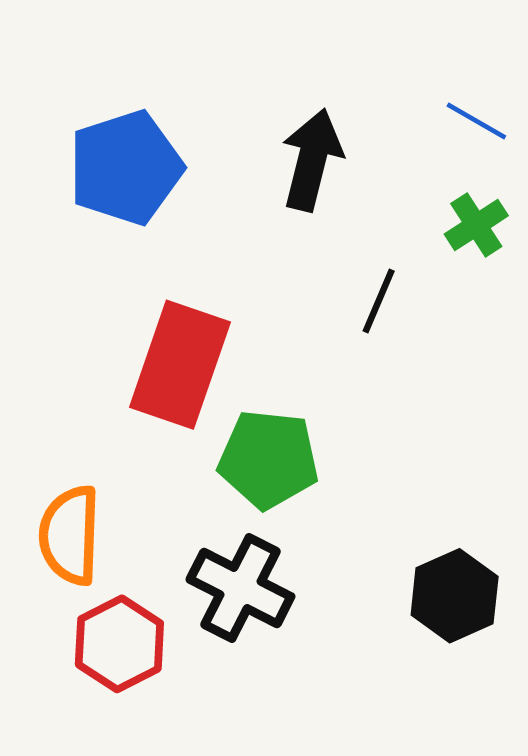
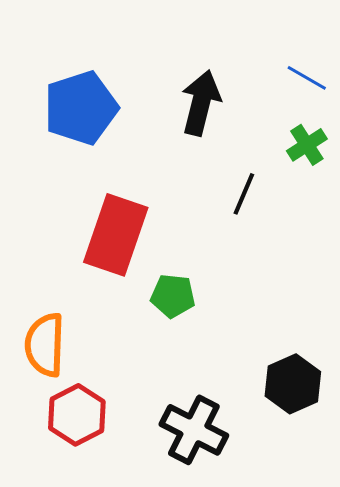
green pentagon: (268, 459) -> (173, 296), size x0.7
black cross: (240, 588) -> (194, 430), moved

